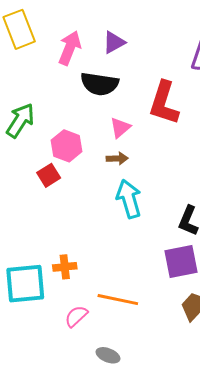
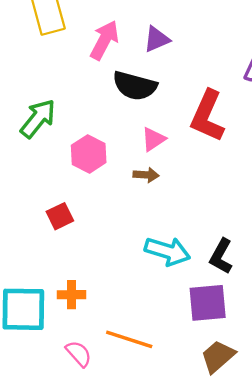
red square: (49, 175) -> (60, 216), moved
cyan arrow: (129, 199) -> (167, 251), moved, turned 117
pink semicircle: (76, 316) -> (79, 354), turned 85

